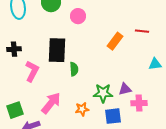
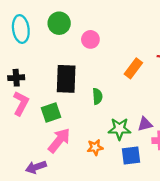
green semicircle: (74, 69) -> (97, 96), moved
pink L-shape: (32, 71) -> (21, 103), moved
green square: (15, 110) -> (51, 113), moved

